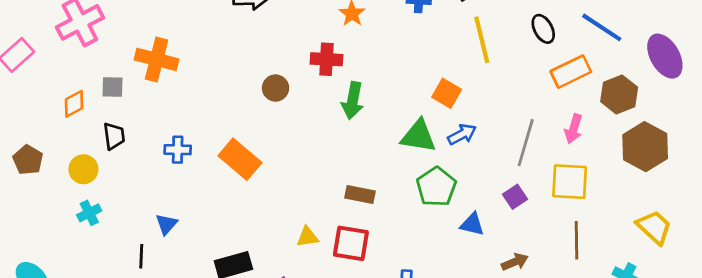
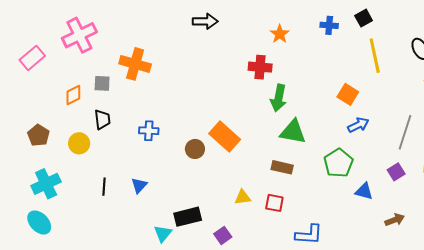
brown circle: (276, 88) -> (195, 149), moved
green triangle: (418, 136) -> (293, 132), moved
orange rectangle: (240, 159) -> (225, 136), moved
cyan cross: (89, 213) -> (46, 184), moved, size x1.6
red square: (351, 243) -> (274, 203), size x0.7
black line: (141, 256) -> (104, 187), moved

